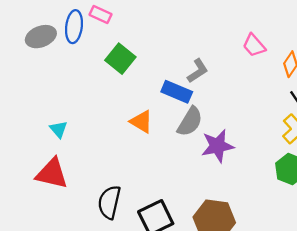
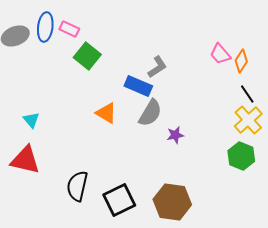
pink rectangle: (100, 14) -> (69, 29), moved
pink trapezoid: (254, 45) -> (220, 54), moved
purple star: (218, 146) -> (175, 135), size x0.6

